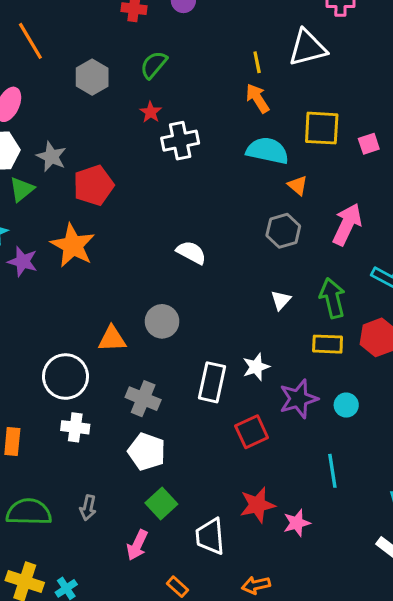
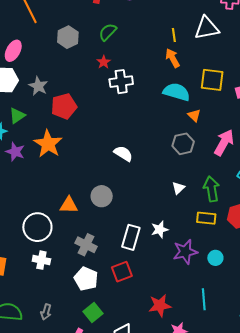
green triangle: (22, 189) -> (17, 116), moved
red square: (252, 432) -> (122, 272), moved
red star: (257, 505) -> (160, 306), moved

